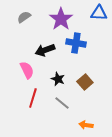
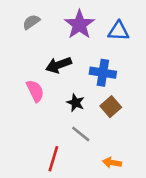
blue triangle: (99, 13) -> (119, 31), moved
blue cross: (76, 43) -> (103, 73), moved
red line: (33, 98) -> (53, 159), moved

